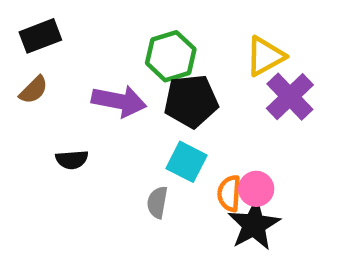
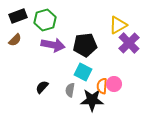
green hexagon: (171, 56) -> (45, 20), moved
black semicircle: (72, 160) -> (42, 87), moved, turned 136
black star: (254, 225) -> (92, 100), moved, turned 30

